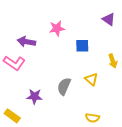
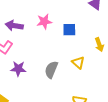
pink star: (57, 28) -> (44, 22), moved
purple star: (35, 97) -> (18, 69), moved

